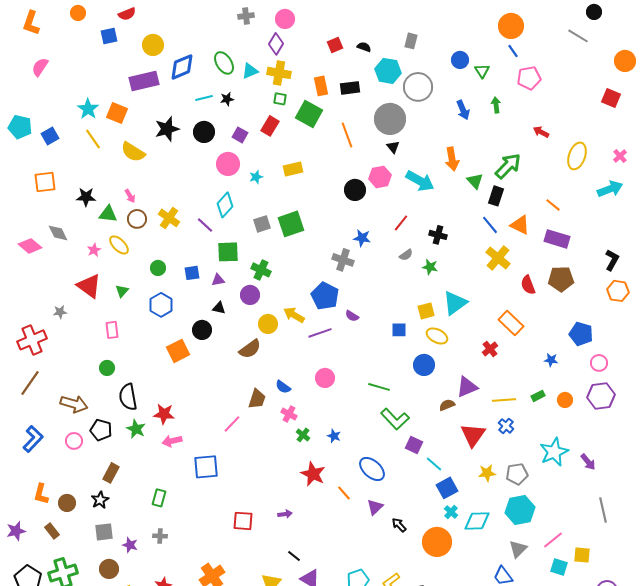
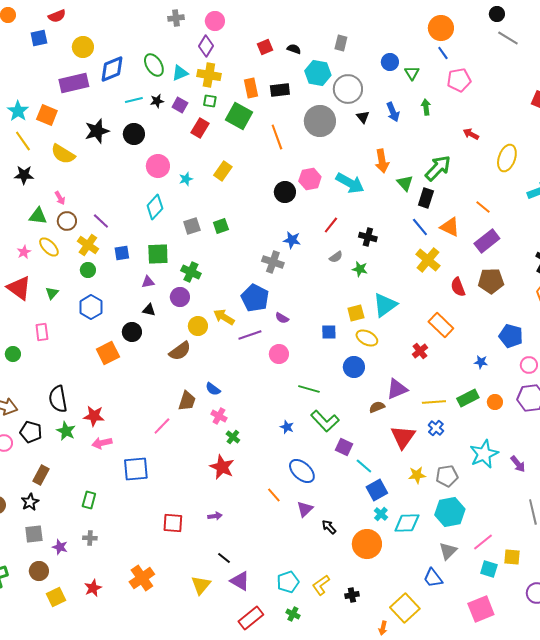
black circle: (594, 12) -> (497, 14), moved
purple square: (240, 135) -> (180, 105), moved
black triangle: (393, 147) -> (363, 117), moved
yellow rectangle: (293, 169) -> (223, 171), turned -42
black star: (86, 197) -> (24, 175), moved
yellow cross: (169, 218) -> (88, 245), moved
green square: (291, 224) -> (221, 226), size x0.6
purple line: (205, 225) -> (101, 221), moved
purple rectangle: (557, 239) -> (487, 241), turned -55
blue square: (192, 273) -> (122, 253), moved
green circle: (107, 368) -> (13, 354), moved
pink circle: (325, 378) -> (279, 354), moved
green rectangle: (538, 396) -> (468, 398), size x1.5
blue star: (334, 436) -> (287, 427), moved
red star: (313, 474) -> (222, 467), moved

